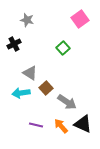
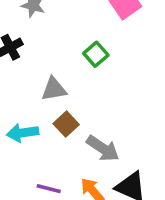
gray triangle: (30, 73) -> (54, 89), moved, turned -42

